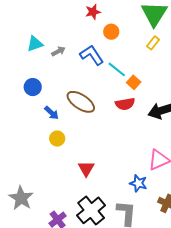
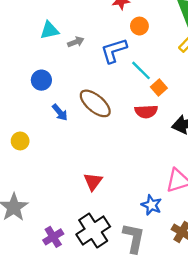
blue L-shape: (92, 55) -> (114, 51), turned -80
yellow circle: (57, 139) -> (20, 141), moved

